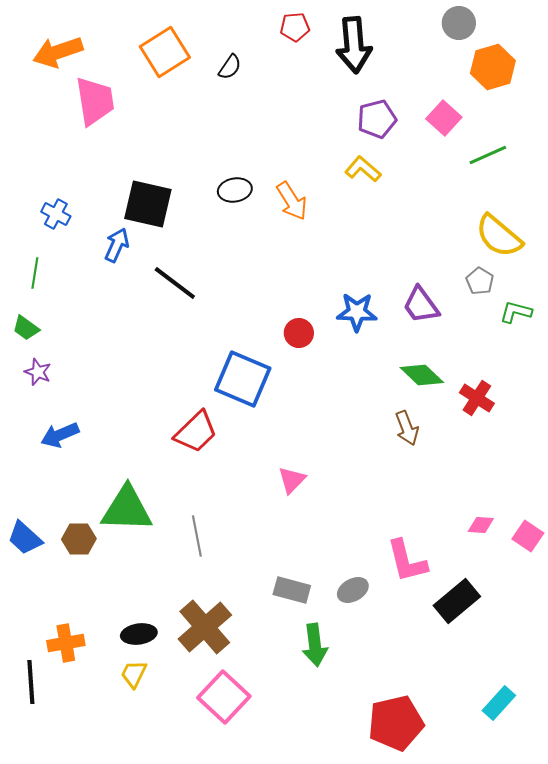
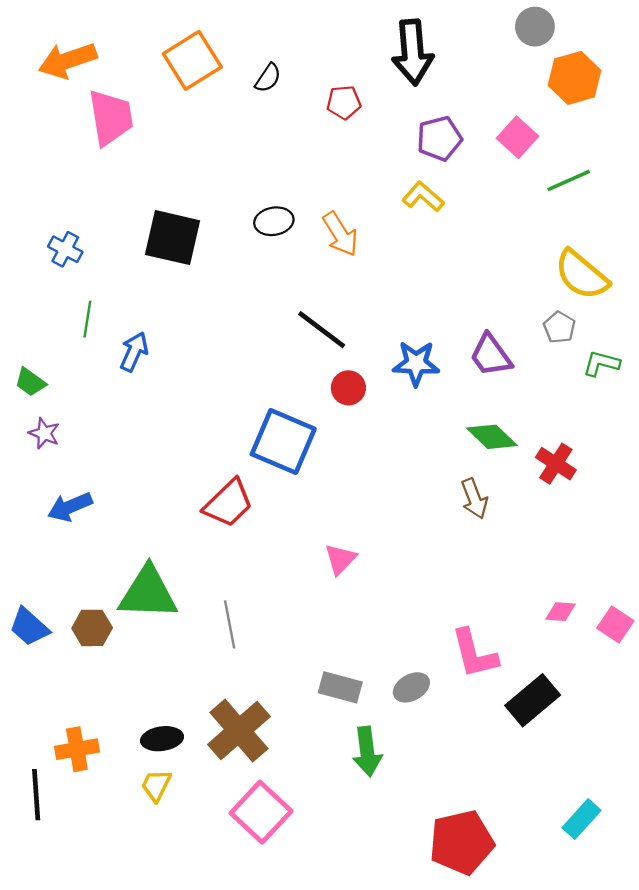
red pentagon: (295, 27) -> (344, 102), moved
blue arrow: (117, 245) -> (134, 352), moved
green line: (35, 273) -> (87, 319), moved
black line: (175, 283) -> (322, 330), moved

